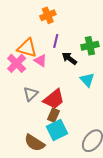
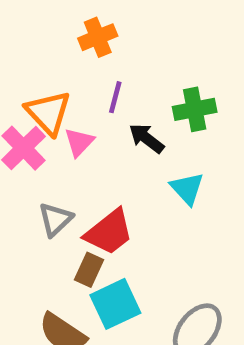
orange triangle: (27, 48) -> (48, 113), turned 30
pink triangle: (40, 61) -> (79, 142), turned 40
brown rectangle: (53, 115) -> (89, 270), moved

